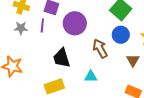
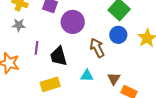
purple line: (42, 26) -> (36, 48), moved
brown triangle: (133, 60) -> (114, 79), moved

